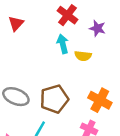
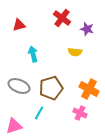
red triangle: (16, 24) -> (19, 25), turned 32
cyan arrow: (63, 44) -> (33, 54), moved

